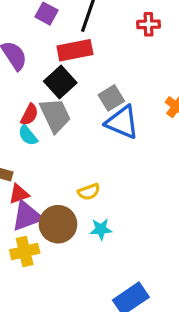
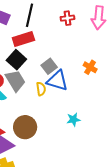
yellow semicircle: (89, 192) -> (41, 89), moved, turned -72
brown circle: (58, 224) -> (25, 127), moved
cyan star: (101, 229) -> (74, 120), moved

